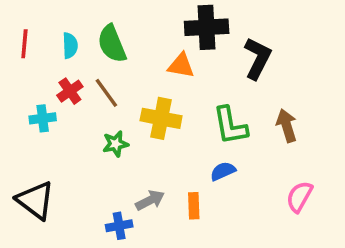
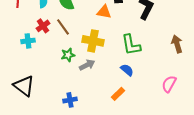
brown arrow: (287, 126) -> (177, 44), moved
blue semicircle: (223, 171) -> (127, 70), turned 64
gray arrow: (150, 200) -> (87, 65), moved
orange rectangle: (194, 206) -> (118, 94), moved, turned 48

